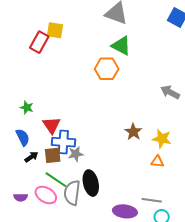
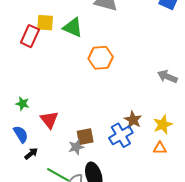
green triangle: (121, 46) -> (73, 27), moved
yellow star: (162, 139) -> (163, 125), turned -30
blue cross: (63, 142) -> (121, 135), moved, turned -30
brown square: (53, 155) -> (85, 137), moved

